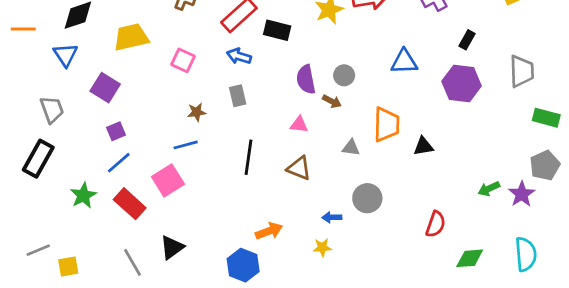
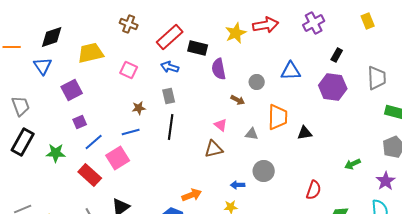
gray circle: (344, 75) -> (257, 82), moved
purple semicircle: (306, 79) -> (219, 69), moved
purple square: (105, 88) -> (72, 90), turned 30
gray trapezoid: (52, 109) -> (21, 106), moved
pink triangle: (299, 124) -> (221, 125), moved, turned 32
black line: (249, 157) -> (171, 127), moved
blue line: (119, 163) -> (94, 142), moved
brown triangle: (299, 168) -> (214, 149), turned -36
purple star: (522, 194) -> (386, 181), moved
green star: (83, 195) -> (56, 153), moved, turned 30

